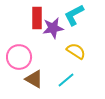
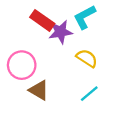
red rectangle: (37, 18) -> (42, 20), turned -55
cyan line: (66, 80) -> (89, 94), moved

